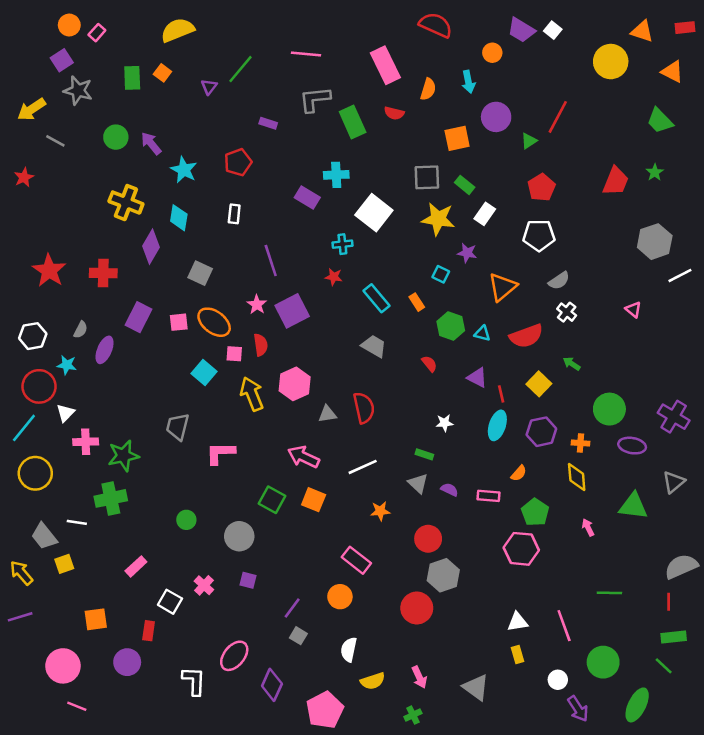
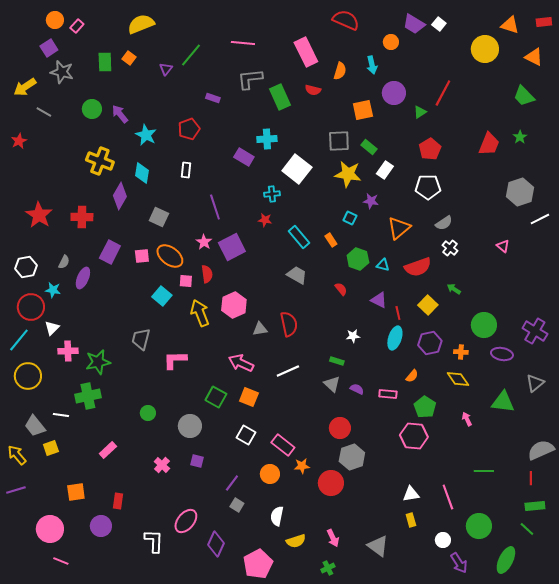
yellow diamond: (577, 477) -> (458, 379), turned -30
orange star: (380, 511) -> (302, 466), moved
white square: (170, 602) -> (246, 435), moved

